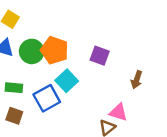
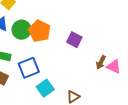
cyan square: (67, 81) -> (45, 88), moved
pink triangle: (118, 112) -> (114, 67), moved

